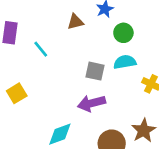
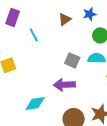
brown triangle: (75, 22) -> (65, 19), turned -32

